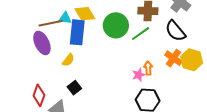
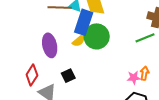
green circle: (116, 25) -> (97, 36), moved
purple ellipse: (42, 43) -> (50, 45), moved
yellow semicircle: (68, 60) -> (79, 41), moved

